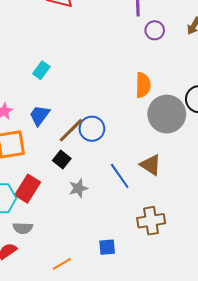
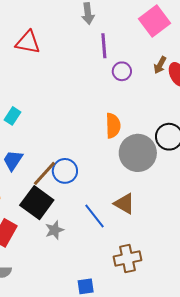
black square: (62, 160) -> (37, 203), size x1.8

